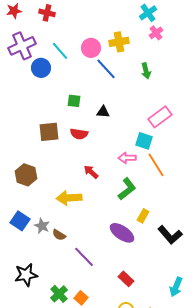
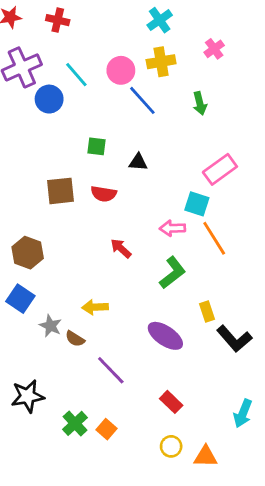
cyan cross: (148, 13) -> (160, 20), moved
yellow arrow: (69, 198) -> (95, 307), moved, size x0.7
yellow rectangle: (143, 216) -> (207, 311), moved, turned -48
blue square: (20, 221) -> (20, 299), moved

